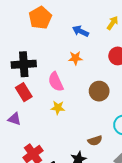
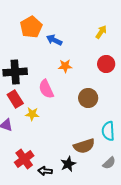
blue arrow: (81, 31) -> (54, 40), moved
yellow star: (58, 108) -> (32, 114), moved
brown semicircle: (95, 141) -> (84, 146), size x1.5

